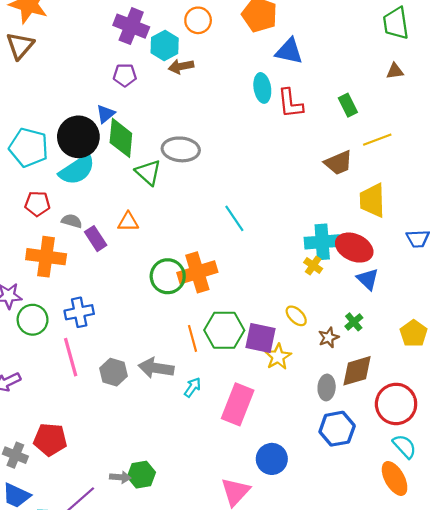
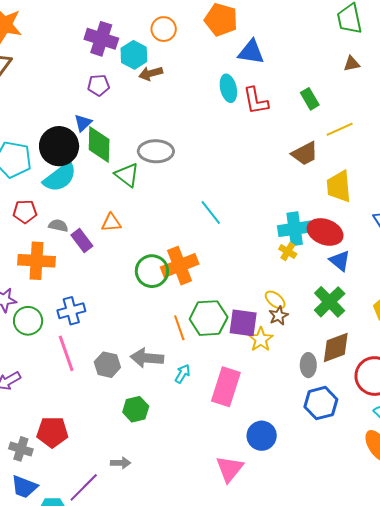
green cross: (354, 322) -> (330, 302), size x1.8
brown star: (329, 337) -> (279, 316), moved
green hexagon: (141, 475) -> (136, 409), moved

